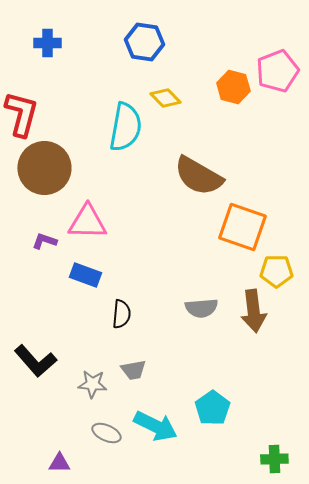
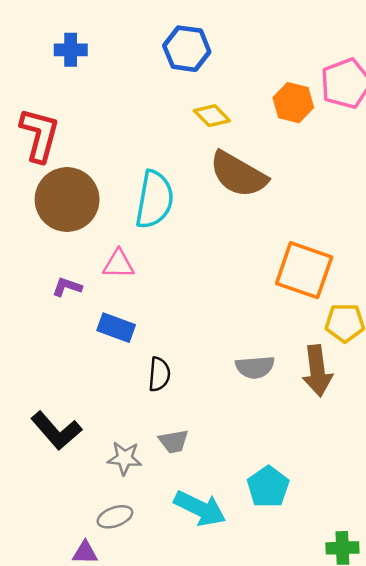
cyan semicircle: (125, 127) -> (154, 200), moved
brown semicircle: (198, 176) -> (238, 174), moved
pink triangle: (87, 222) -> (119, 264), size x0.7
gray ellipse: (106, 433) -> (115, 517), moved, turned -44

